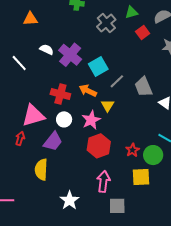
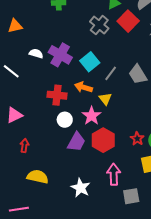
gray cross: (106, 23) -> (99, 25), moved
red square: (143, 32) -> (128, 21), size x1.5
pink triangle: (33, 116) -> (14, 115), moved, size x0.7
purple trapezoid: (53, 142) -> (76, 142), moved
yellow semicircle: (41, 170) -> (38, 177), moved, turned 110
white star: (69, 200) -> (81, 188), moved

